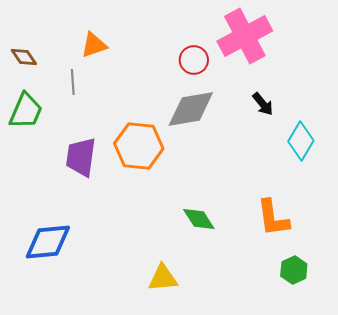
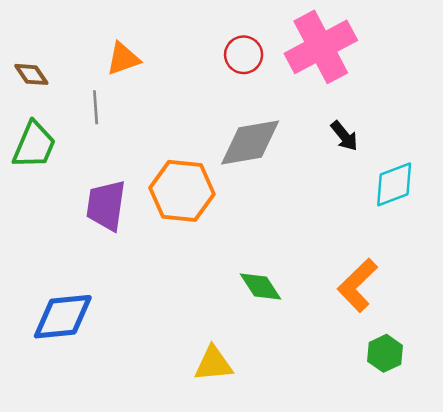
red circle: (194, 60) -> (244, 55), moved
cyan diamond: (301, 141) -> (394, 184), turned 39
orange L-shape: (273, 218) -> (357, 285), turned 54

